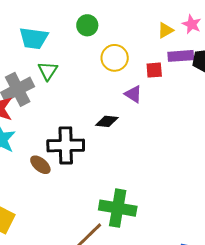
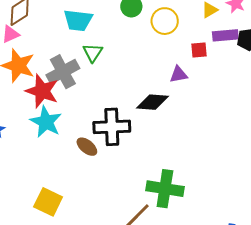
yellow circle: (115, 58) -> (165, 21), moved
purple triangle: (133, 94) -> (179, 74), turned -42
black diamond: (107, 121) -> (153, 102), size x1.4

